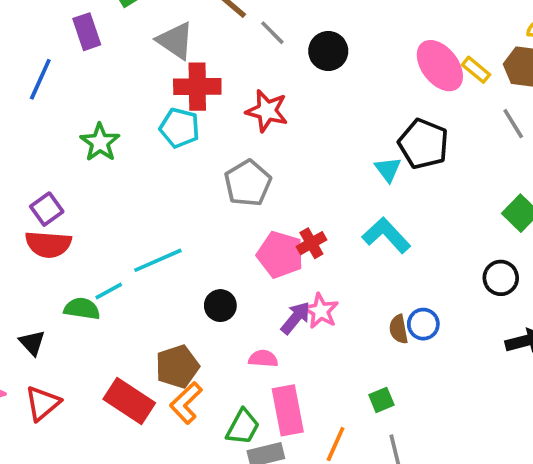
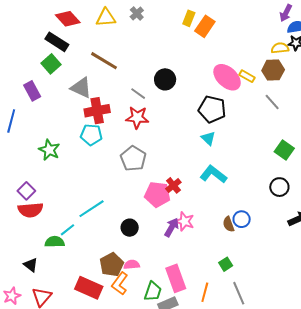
gray line: (272, 33) -> (138, 94), moved
black pentagon: (423, 144) -> (212, 109), moved
pink semicircle: (263, 359) -> (132, 265), moved

